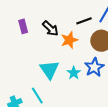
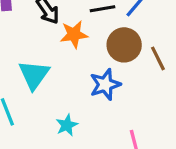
cyan star: (74, 73) -> (67, 125), moved

